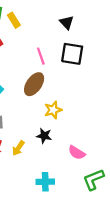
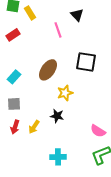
black square: (72, 54) -> (86, 62), moved
pink line: (41, 56) -> (58, 30), moved
pink semicircle: (77, 153) -> (98, 131), moved

